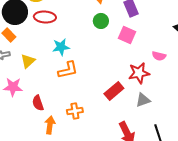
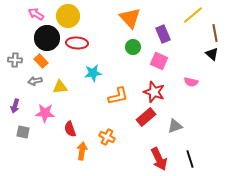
yellow triangle: (28, 61) -> (60, 87), turned 35
orange L-shape: (68, 70) -> (118, 96), moved
red star: (139, 73) -> (154, 92), moved, turned 30
orange cross: (75, 111) -> (107, 137), turned 35

